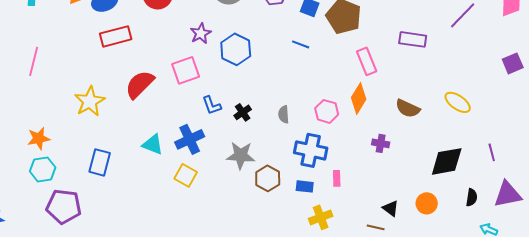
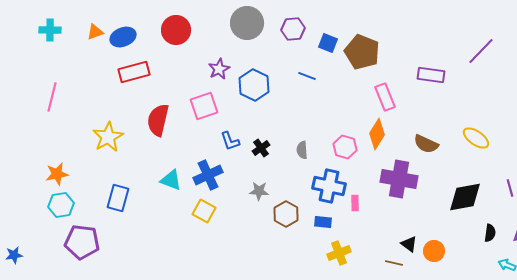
blue line: (301, 44) -> (307, 76), moved
red semicircle: (140, 84) -> (158, 120), turned -32
purple cross: (381, 143) -> (399, 179), size x2.0
gray star: (241, 155) -> (259, 191), size x0.7
pink rectangle: (337, 178) -> (355, 203), moved
orange circle: (427, 203) -> (434, 251), moved

